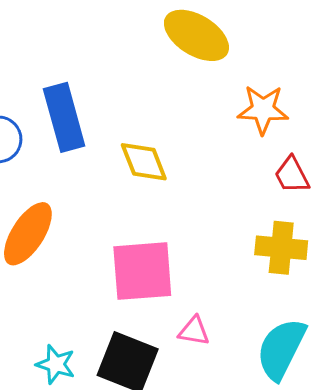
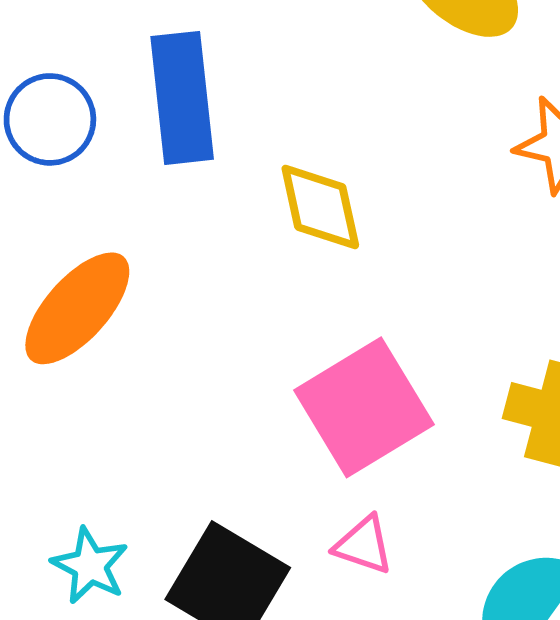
pink square: (142, 271) -> (364, 407), moved, turned -36

